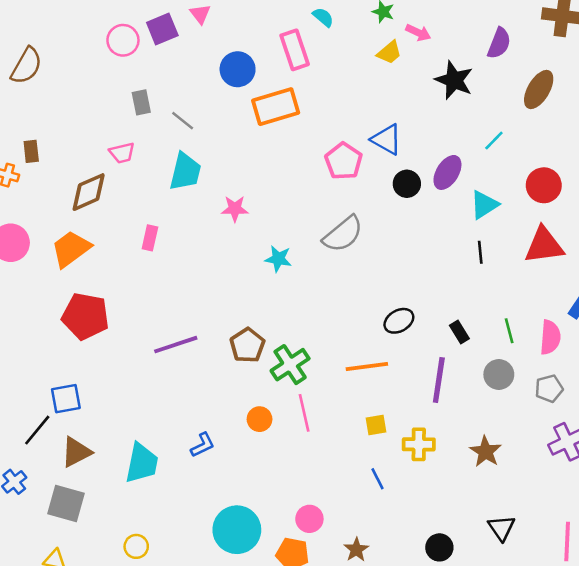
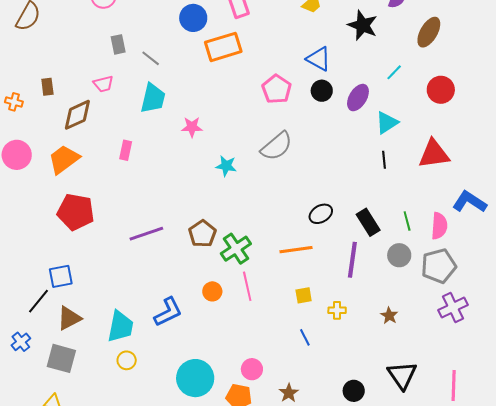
blue triangle: (386, 140) -> (319, 59), moved
brown rectangle: (31, 151) -> (47, 87), moved
black circle: (407, 184) -> (322, 91), moved
red circle: (544, 185) -> (441, 90), moved
black rectangle: (459, 332) -> (368, 222), size x1.5
gray pentagon: (549, 389) -> (439, 266), size x1.6
yellow cross: (419, 444) -> (337, 310), size x0.7
blue L-shape: (203, 445) -> (168, 312), size x1.5
brown star: (485, 452) -> (389, 316), size x0.7
black triangle: (502, 528) -> (402, 375), size x1.4
yellow circle: (136, 546) -> (127, 360), moved

